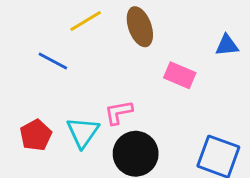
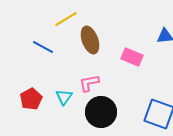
brown ellipse: (140, 27) -> (90, 40), moved
cyan triangle: (83, 132) -> (64, 97), size x0.7

